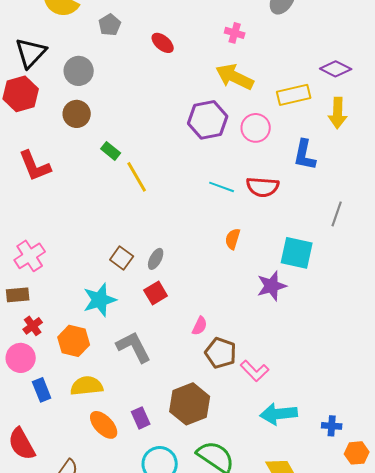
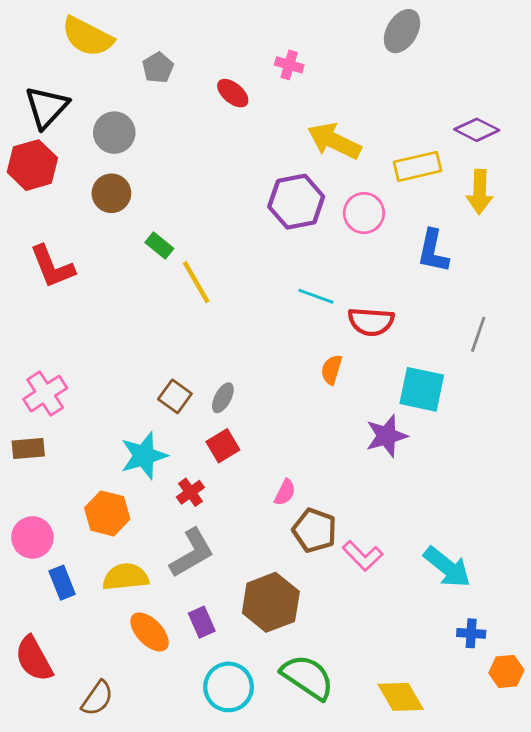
pink cross: (235, 33) -> (289, 65), moved
red semicircle: (263, 187) -> (371, 322), moved
red cross: (33, 326) -> (190, 492), moved
gray L-shape: (134, 347) -> (192, 553), moved, turned 87
cyan arrow: (279, 414) -> (447, 567), moved, turned -135

